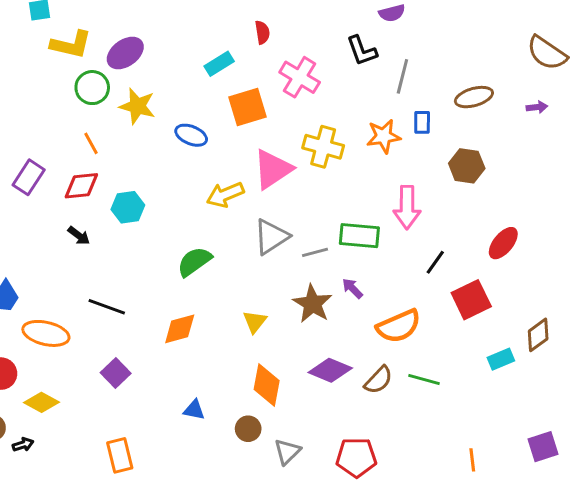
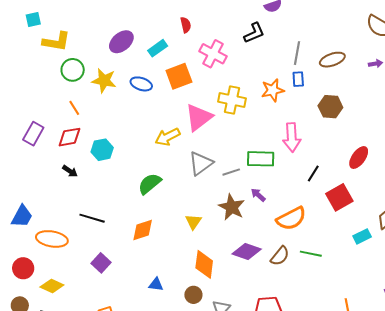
black L-shape: (362, 51) -> (254, 33), turned -90
purple ellipse: (125, 53) -> (121, 42), moved
gray line: (402, 76) -> (297, 53), moved
blue ellipse: (191, 135) -> (141, 84), moved

